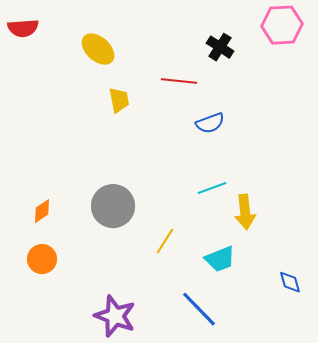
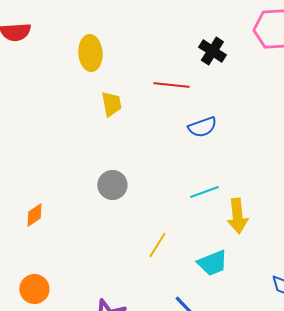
yellow ellipse: (98, 49) -> (90, 53), turned 44
gray circle: (113, 206) -> (112, 185), moved, size x0.7
orange circle: (42, 259) -> (34, 289), moved

